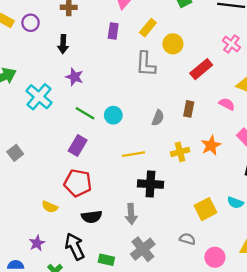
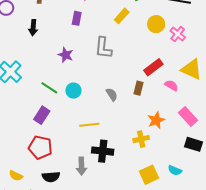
yellow rectangle: (148, 28) -> (122, 16), moved
yellow circle: (173, 44) -> (156, 24), moved
red rectangle: (201, 69) -> (153, 67), moved
purple star: (74, 77) -> (66, 55), moved
gray semicircle: (158, 118) -> (112, 95), turned -56
yellow cross: (180, 152) -> (141, 139), moved
yellow semicircle: (50, 207) -> (16, 176), moved
gray arrow: (131, 214) -> (81, 166), moved

